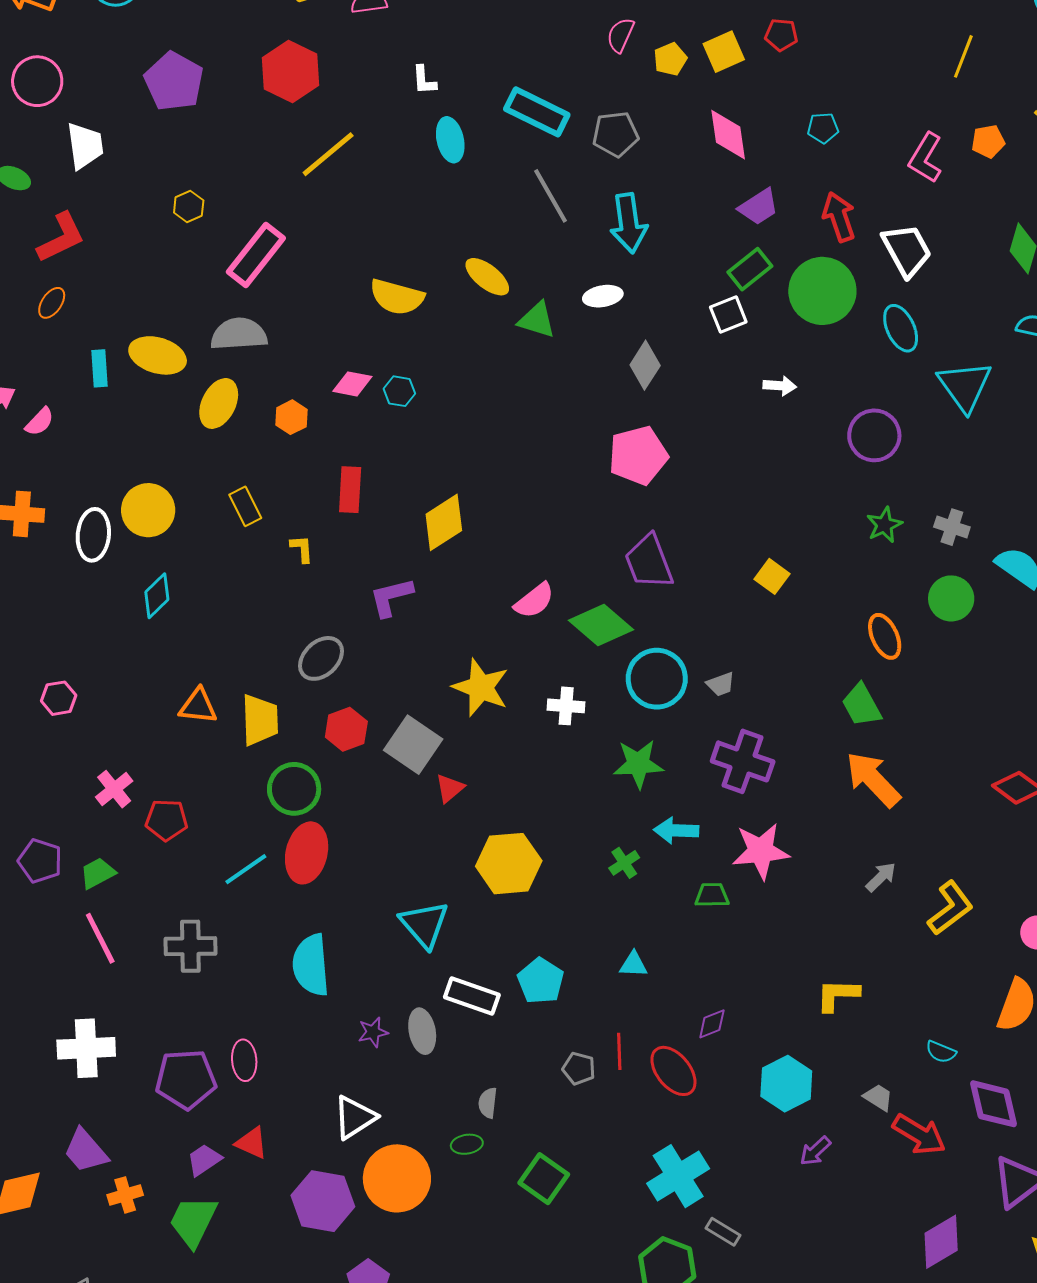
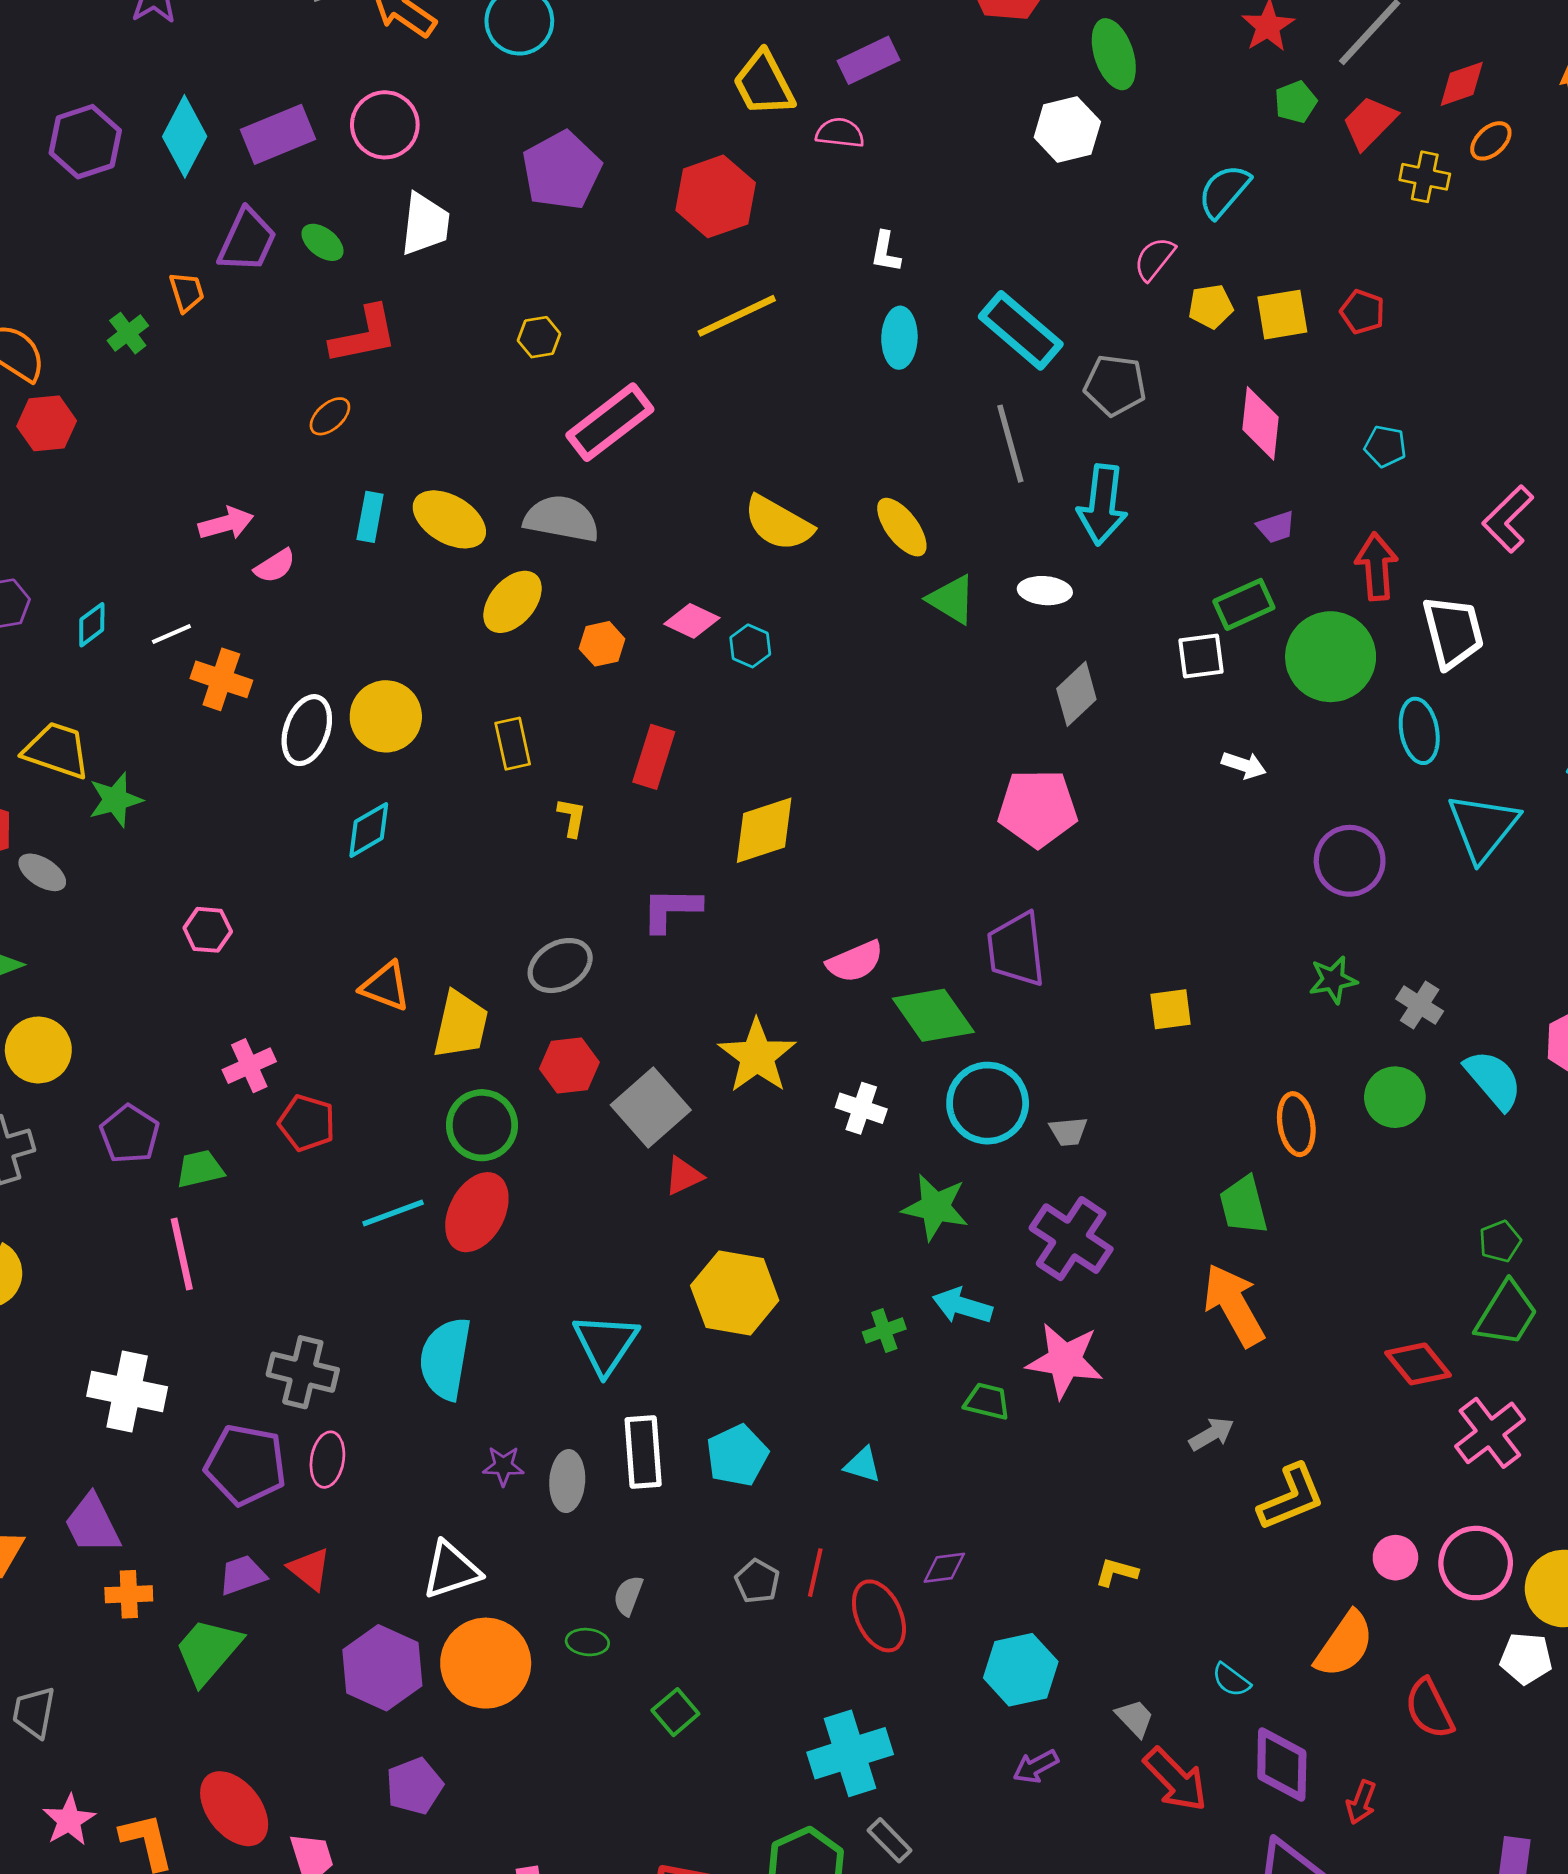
purple trapezoid: (759, 207) -> (1276, 527), size x0.7
yellow square: (772, 576) -> (1171, 1009), turned 32
gray cross: (190, 946) -> (303, 1372), moved
yellow L-shape: (838, 995) -> (1116, 1572), size x0.7
white rectangle: (472, 996) -> (643, 1452), turned 52
green square: (544, 1179) -> (675, 1712), size x0.7

